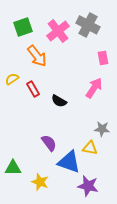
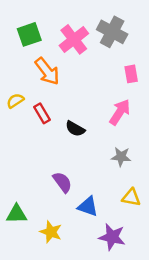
gray star: (102, 129) -> (121, 157), moved
yellow triangle: (90, 148) -> (131, 197), moved
blue triangle: (69, 162) -> (88, 206), size x0.7

